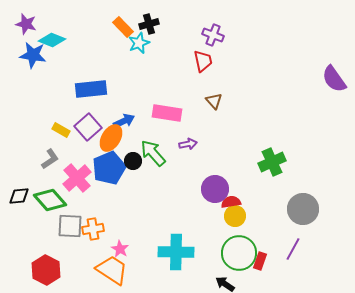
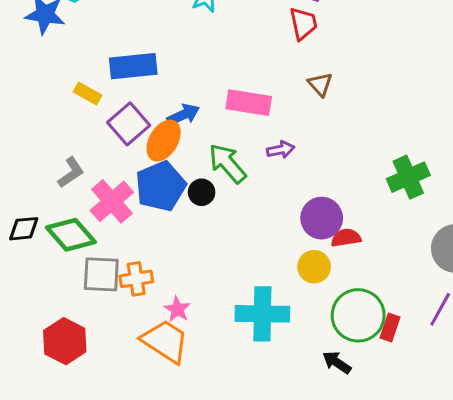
yellow rectangle: (61, 130) -> (88, 93), moved
black circle: (133, 161) -> (202, 192), moved
yellow circle: (235, 216) -> (314, 267), moved

